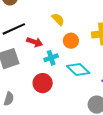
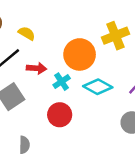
yellow semicircle: (58, 19) -> (27, 33), moved
orange circle: (71, 41) -> (80, 54), size x1.6

